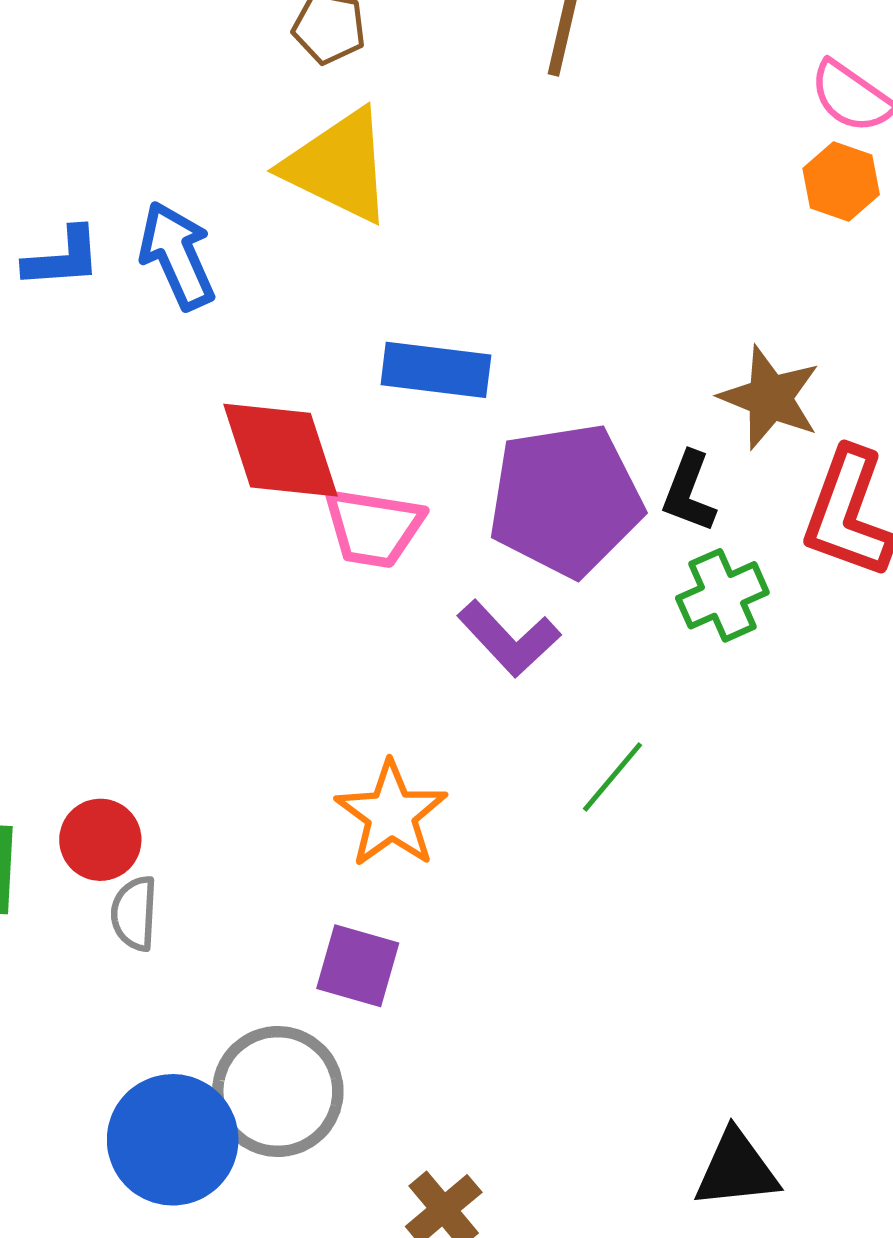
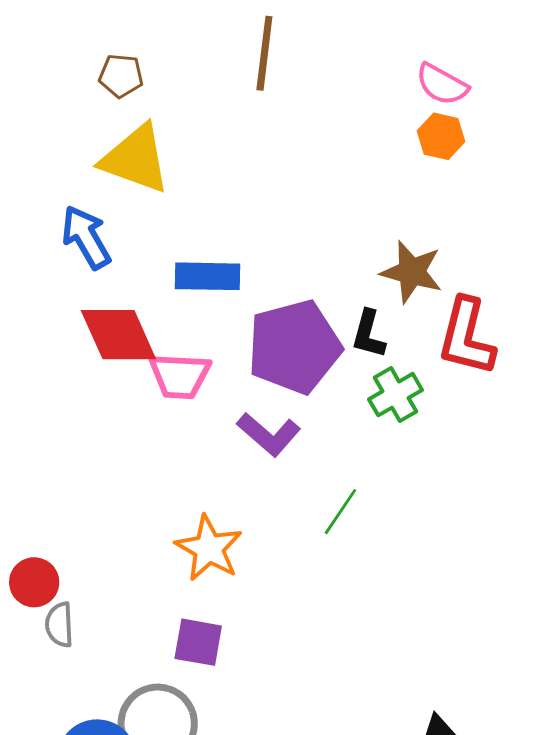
blue arrow: (177, 255) -> (86, 237), moved

